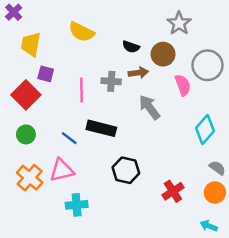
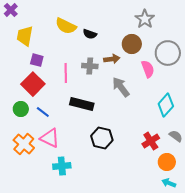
black semicircle: (131, 47) -> (90, 34), moved
red square: (26, 95) -> (33, 84), moved
blue line: (69, 138) -> (43, 112), moved
pink triangle: (62, 170) -> (50, 138), turned 40
red cross: (173, 191) -> (151, 141), moved
orange circle: (215, 192) -> (167, 162), moved

